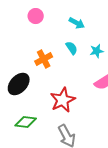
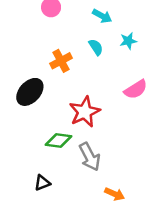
cyan star: (97, 51) -> (128, 41), moved
green diamond: (26, 122) -> (59, 140), moved

